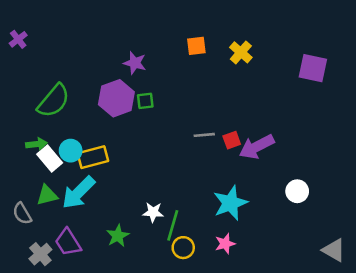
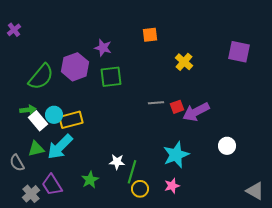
yellow cross: (241, 52) -> (184, 62), moved
purple hexagon: (116, 98) -> (75, 67), moved
green square: (145, 101) -> (111, 77), size x1.6

